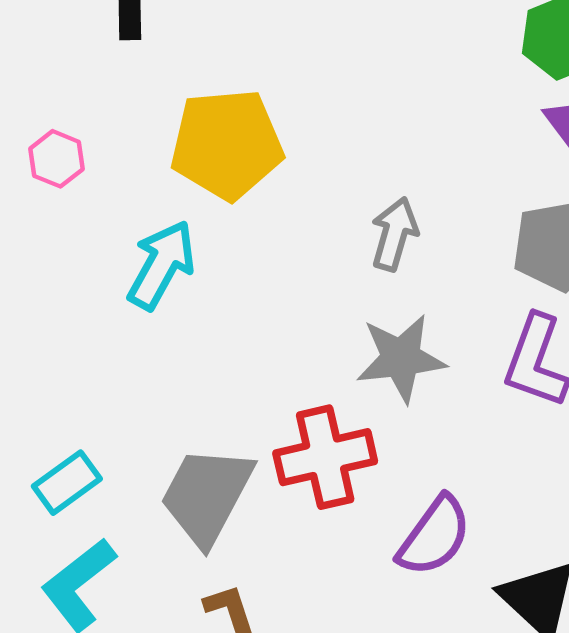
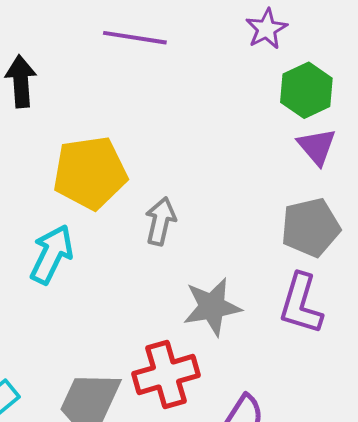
gray arrow: (394, 234) -> (160, 221), moved

